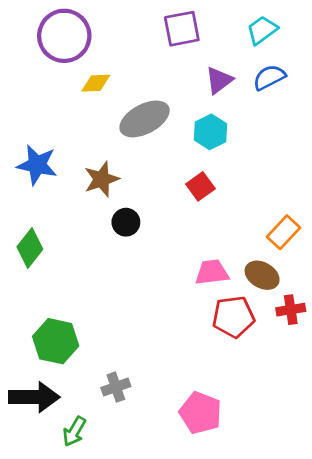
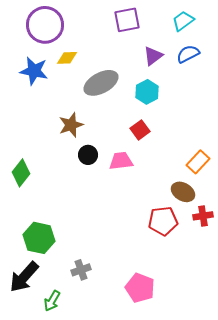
blue star: (37, 165) -> (34, 71), moved
pink trapezoid: (212, 272) -> (121, 161), moved
black arrow: (34, 397) -> (24, 277), turned 132

